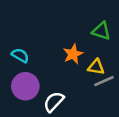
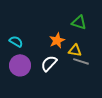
gray line: (104, 81) -> (81, 61), turned 42
white semicircle: (54, 102) -> (49, 63), moved

